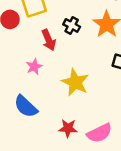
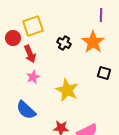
red arrow: (49, 40) -> (30, 54), moved

